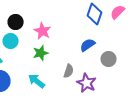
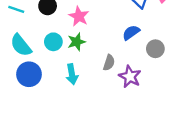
cyan circle: (11, 41) -> (53, 42), moved
cyan arrow: (37, 81) -> (72, 74), turned -138

